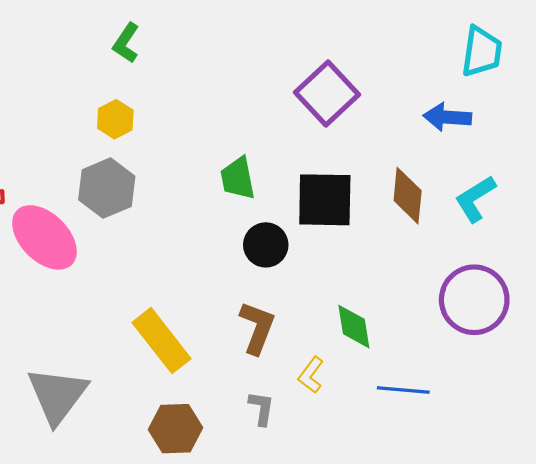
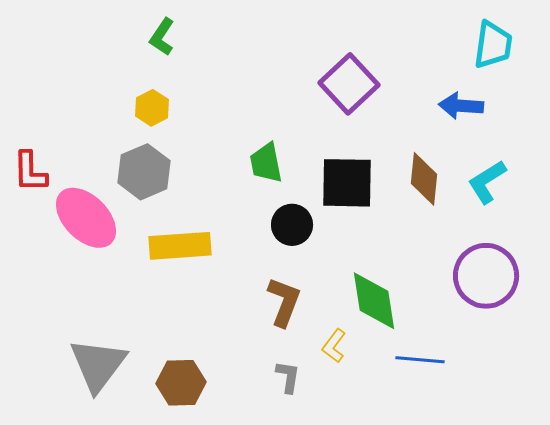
green diamond: (354, 327) -> (374, 301), size x1.4
yellow rectangle: (162, 341) -> (180, 246), moved, turned -56
brown hexagon: (176, 429) -> (181, 383), moved

